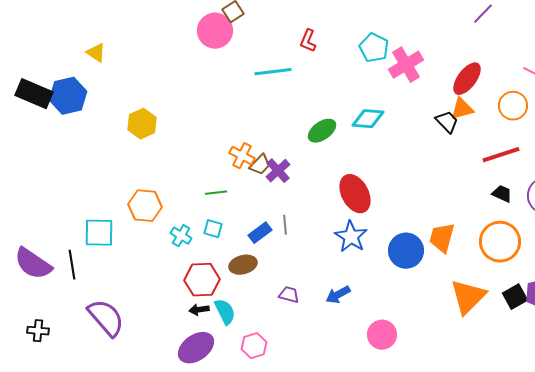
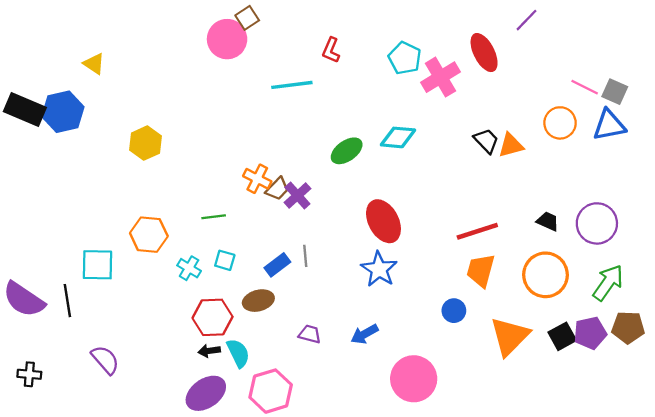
red ellipse: (467, 79) -> (484, 53), moved, turned -64
orange triangle: (462, 109) -> (511, 145), moved
red line: (501, 155) -> (477, 231), moved
green line: (216, 193) -> (214, 217), moved
blue circle: (406, 251) -> (454, 311), moved, size x0.6
purple semicircle: (106, 318) -> (105, 360), size x0.7
pink circle: (382, 335) -> (414, 379), size x1.4
pink hexagon: (254, 346) -> (271, 391), size x1.5

